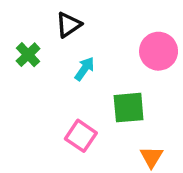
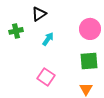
green cross: (28, 55) -> (16, 31), turned 32
green square: (129, 108) -> (89, 61), moved

